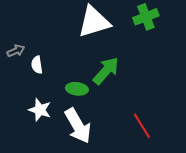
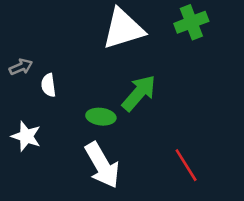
white star: (40, 110) -> (26, 136), moved

